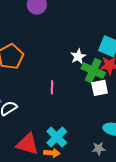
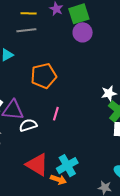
pink line: (52, 87) -> (56, 114), moved

